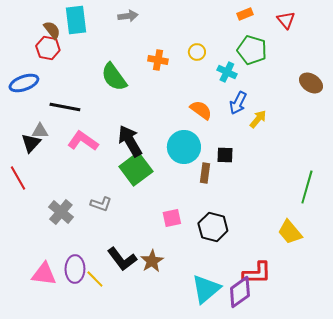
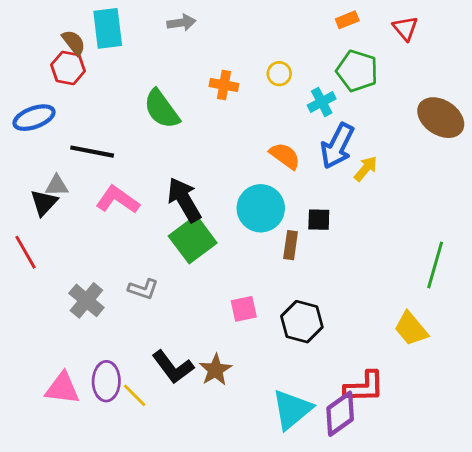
cyan cross: (227, 72) -> (322, 102), turned 36
brown ellipse: (311, 83) -> (441, 118), size x1.4
blue arrow: (238, 103) -> (337, 146), size x1.4

